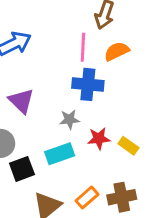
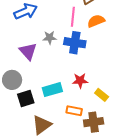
gray star: (69, 120) -> (50, 38), moved
yellow rectangle: (128, 146) -> (102, 95), moved
orange rectangle: (87, 198) -> (74, 111), moved, turned 49

